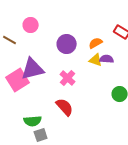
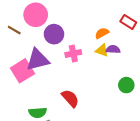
pink circle: (31, 25) -> (36, 15), size x1.5
purple circle: (67, 44) -> (54, 34), moved
pink cross: (68, 78) -> (73, 53), moved, turned 35

